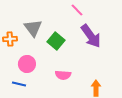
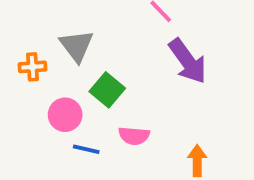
green square: (56, 41) -> (107, 90), moved
blue line: (19, 84) -> (86, 149), moved

